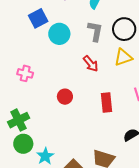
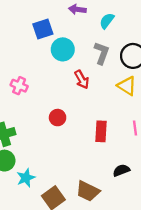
yellow triangle: (123, 57) -> (127, 86), turned 42
red arrow: (91, 64) -> (82, 79), moved

